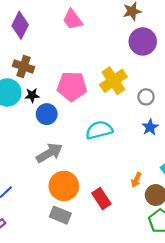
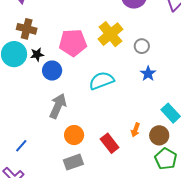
gray arrow: (49, 153) -> (58, 106), turned -30
orange arrow: (136, 180) -> (136, 130), moved
orange circle: (64, 186) -> (74, 135), size x0.7
gray rectangle: (60, 215) -> (73, 162), turned -36

